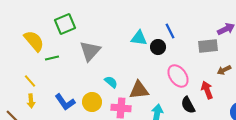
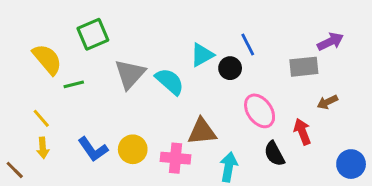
cyan triangle: (139, 38) -> (202, 55), turned -36
cyan semicircle: (111, 82) -> (170, 81), moved, size x1.5

